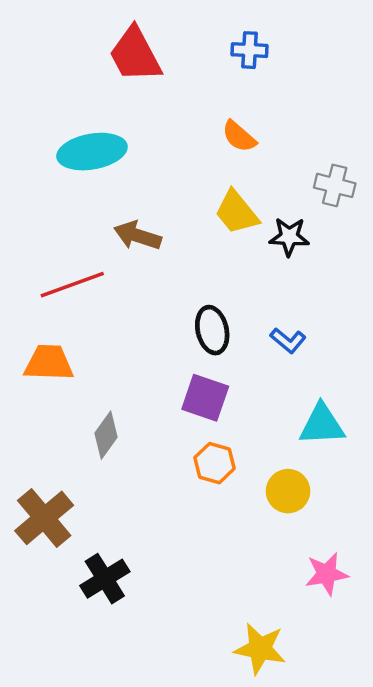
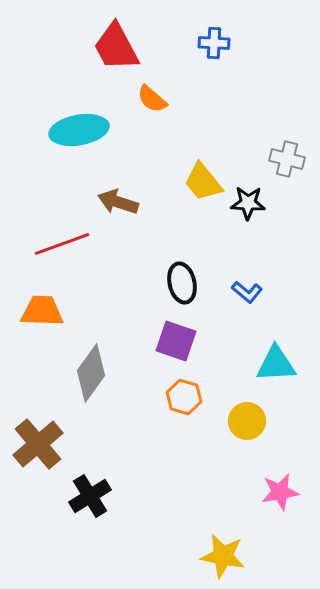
orange semicircle: (239, 136) -> (152, 99), moved
gray diamond: (106, 435) -> (91, 373), size x1.4

